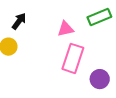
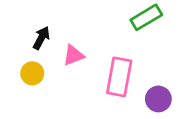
pink triangle: (66, 29) -> (73, 55), moved

